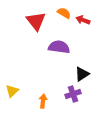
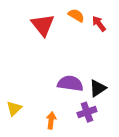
red arrow: (83, 20) -> (99, 24), turned 32
purple semicircle: (59, 47) -> (70, 83), moved

